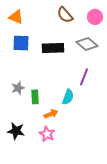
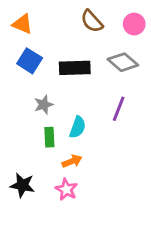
blue square: (21, 43) -> (30, 61), turned 30
gray star: (18, 88) -> (44, 105), moved
cyan semicircle: (68, 97) -> (78, 127), moved

